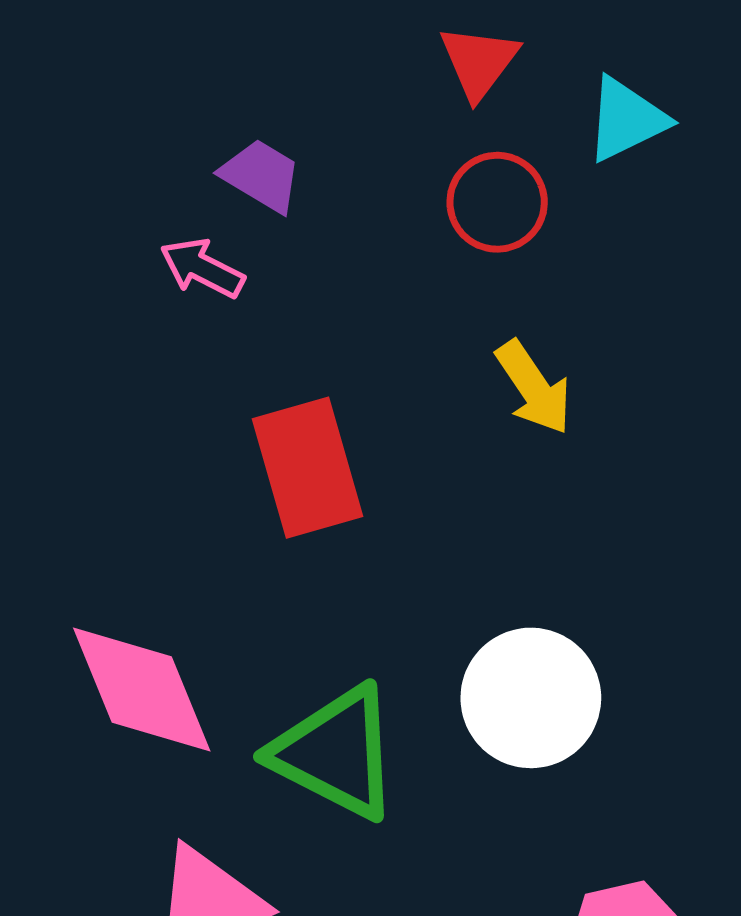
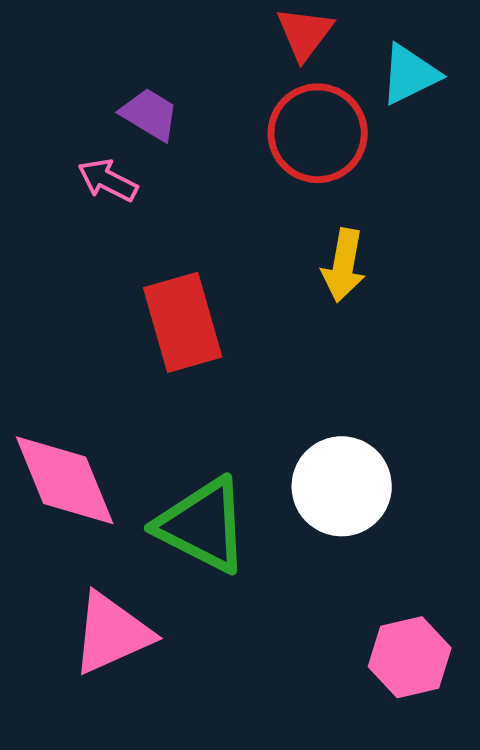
red circle: (497, 202) -> (318, 133), size x1.4
yellow arrow: (534, 388) -> (344, 265), turned 44

